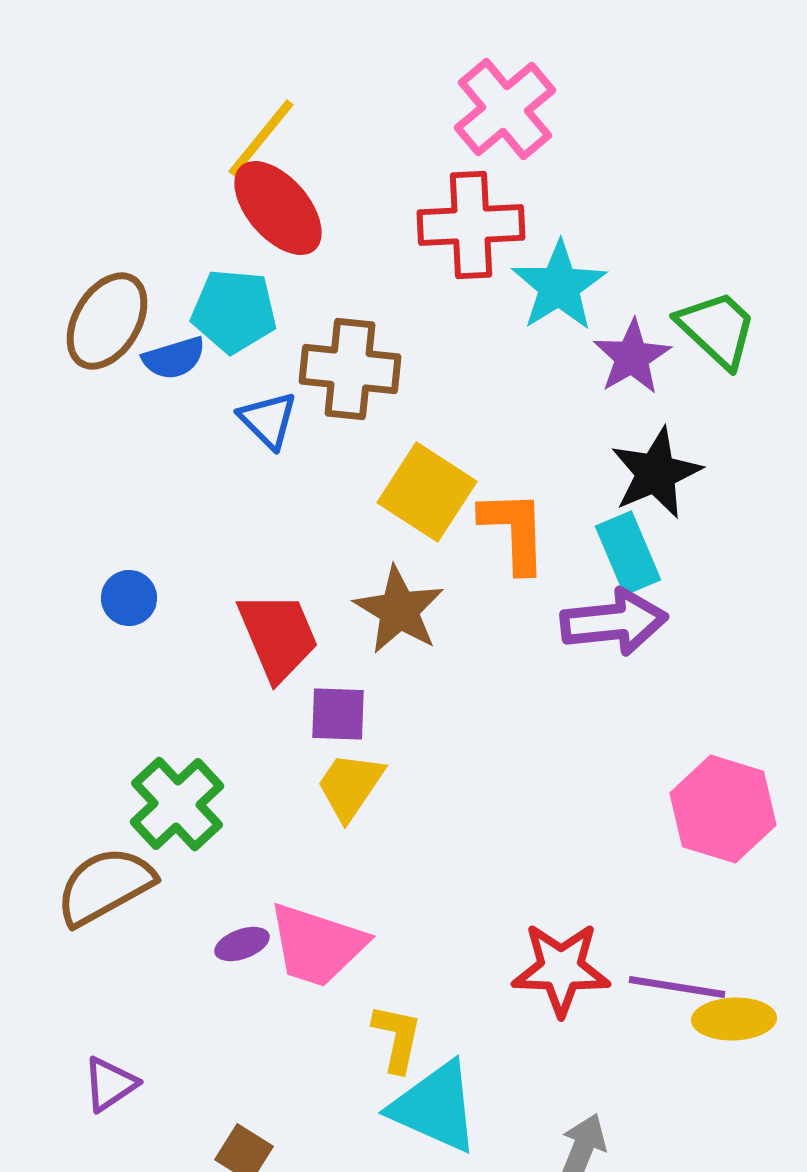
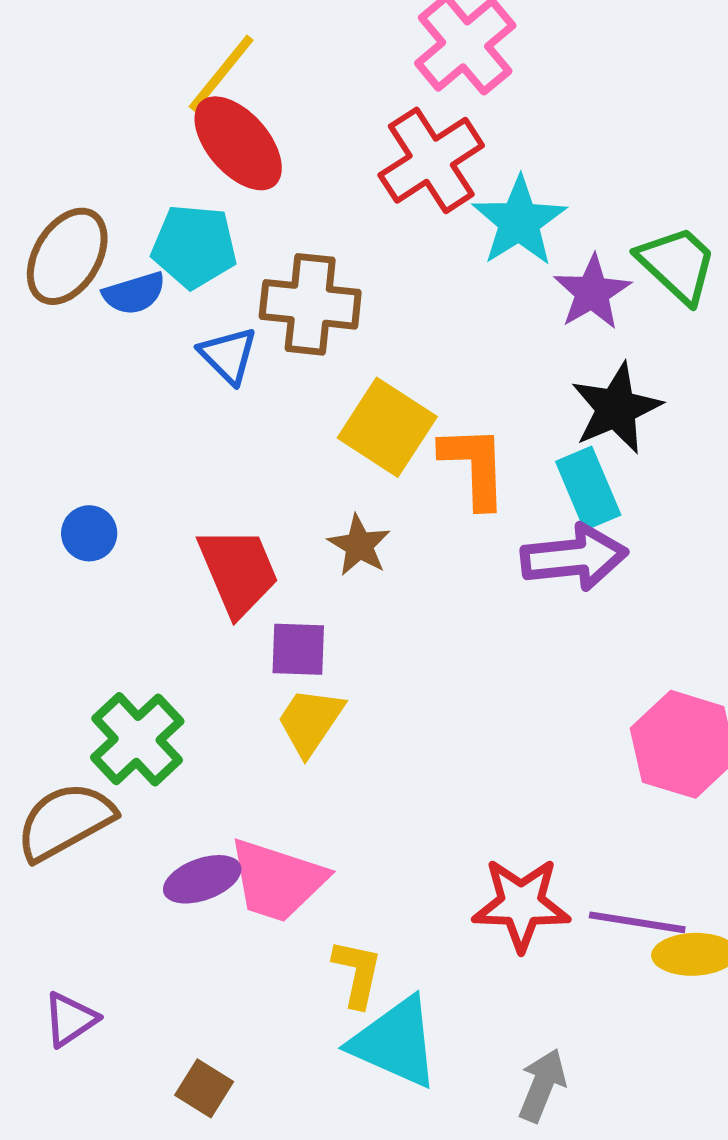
red cross: (471, 225) -> (431, 160), turned -30
brown star: (399, 610) -> (359, 545), size x0.7
purple ellipse: (242, 944) -> (202, 879), size x1.4

